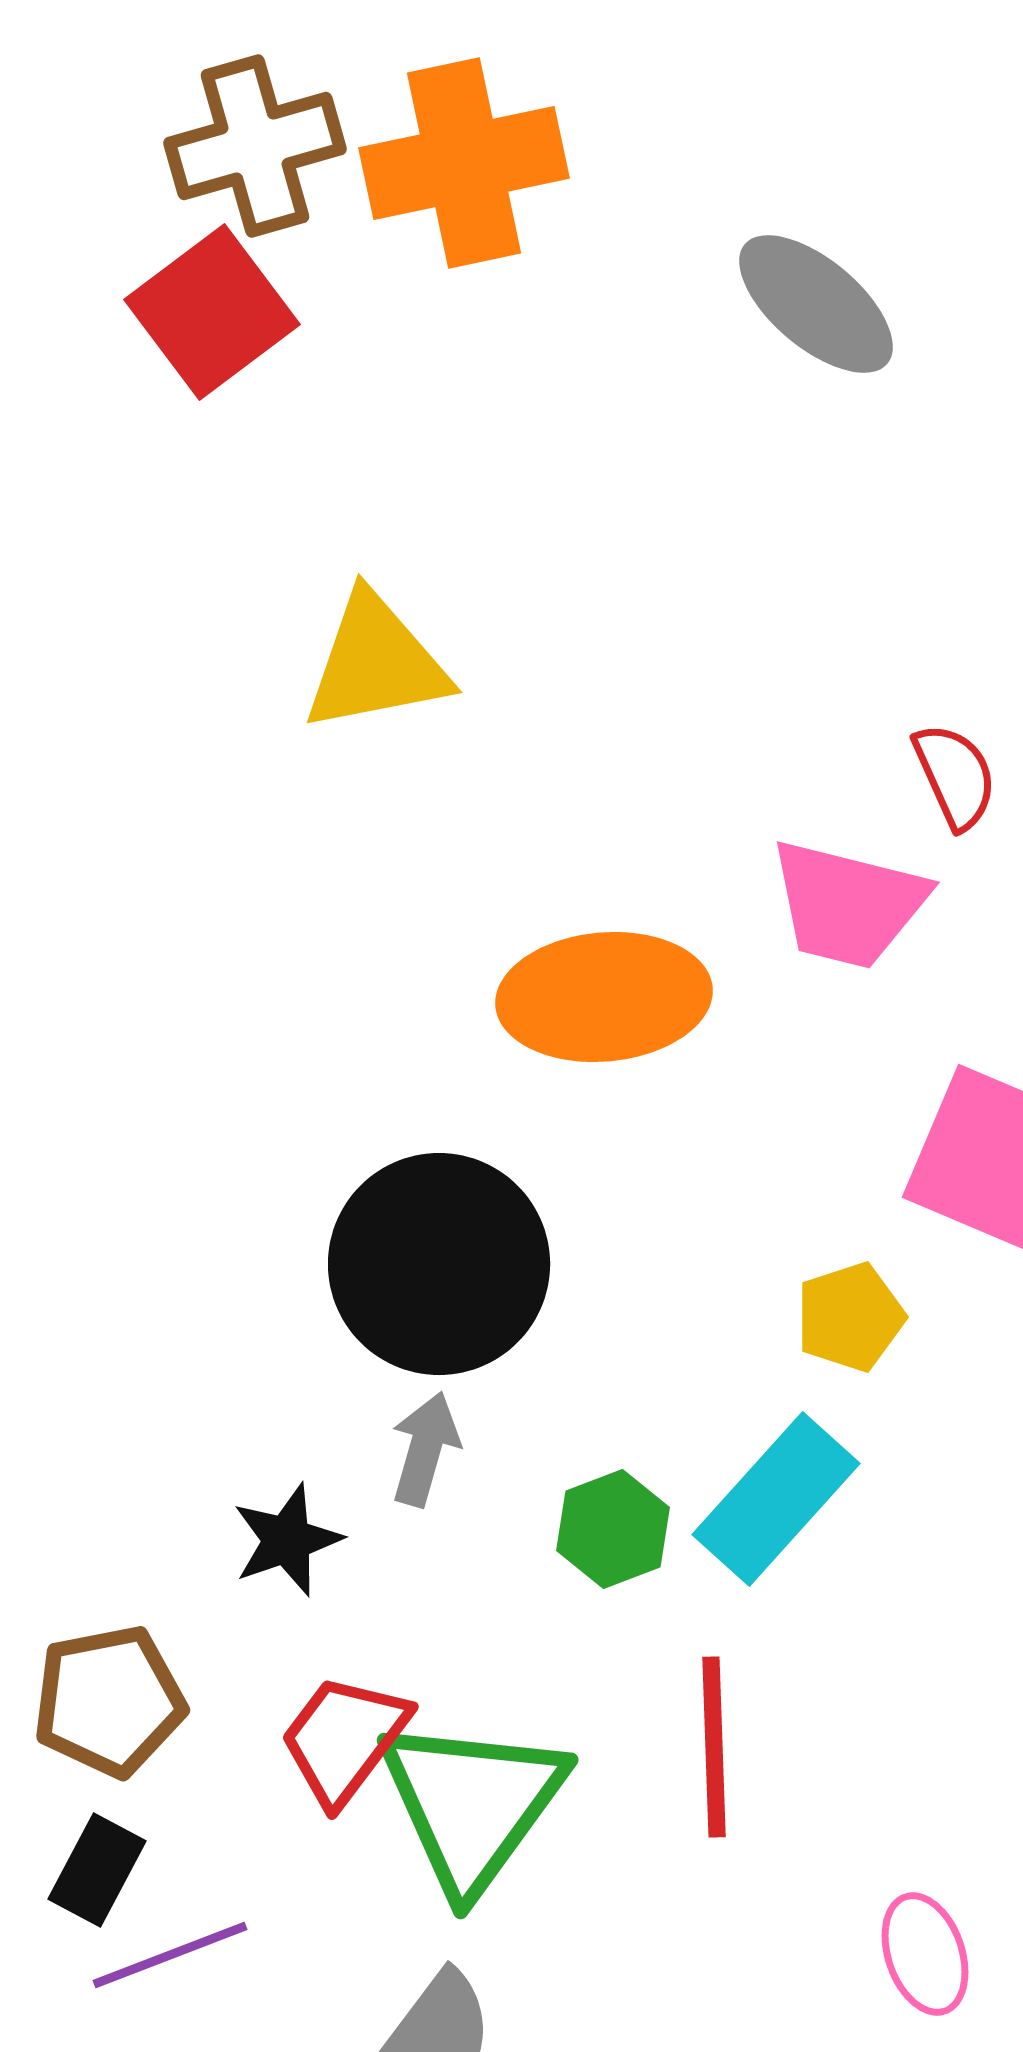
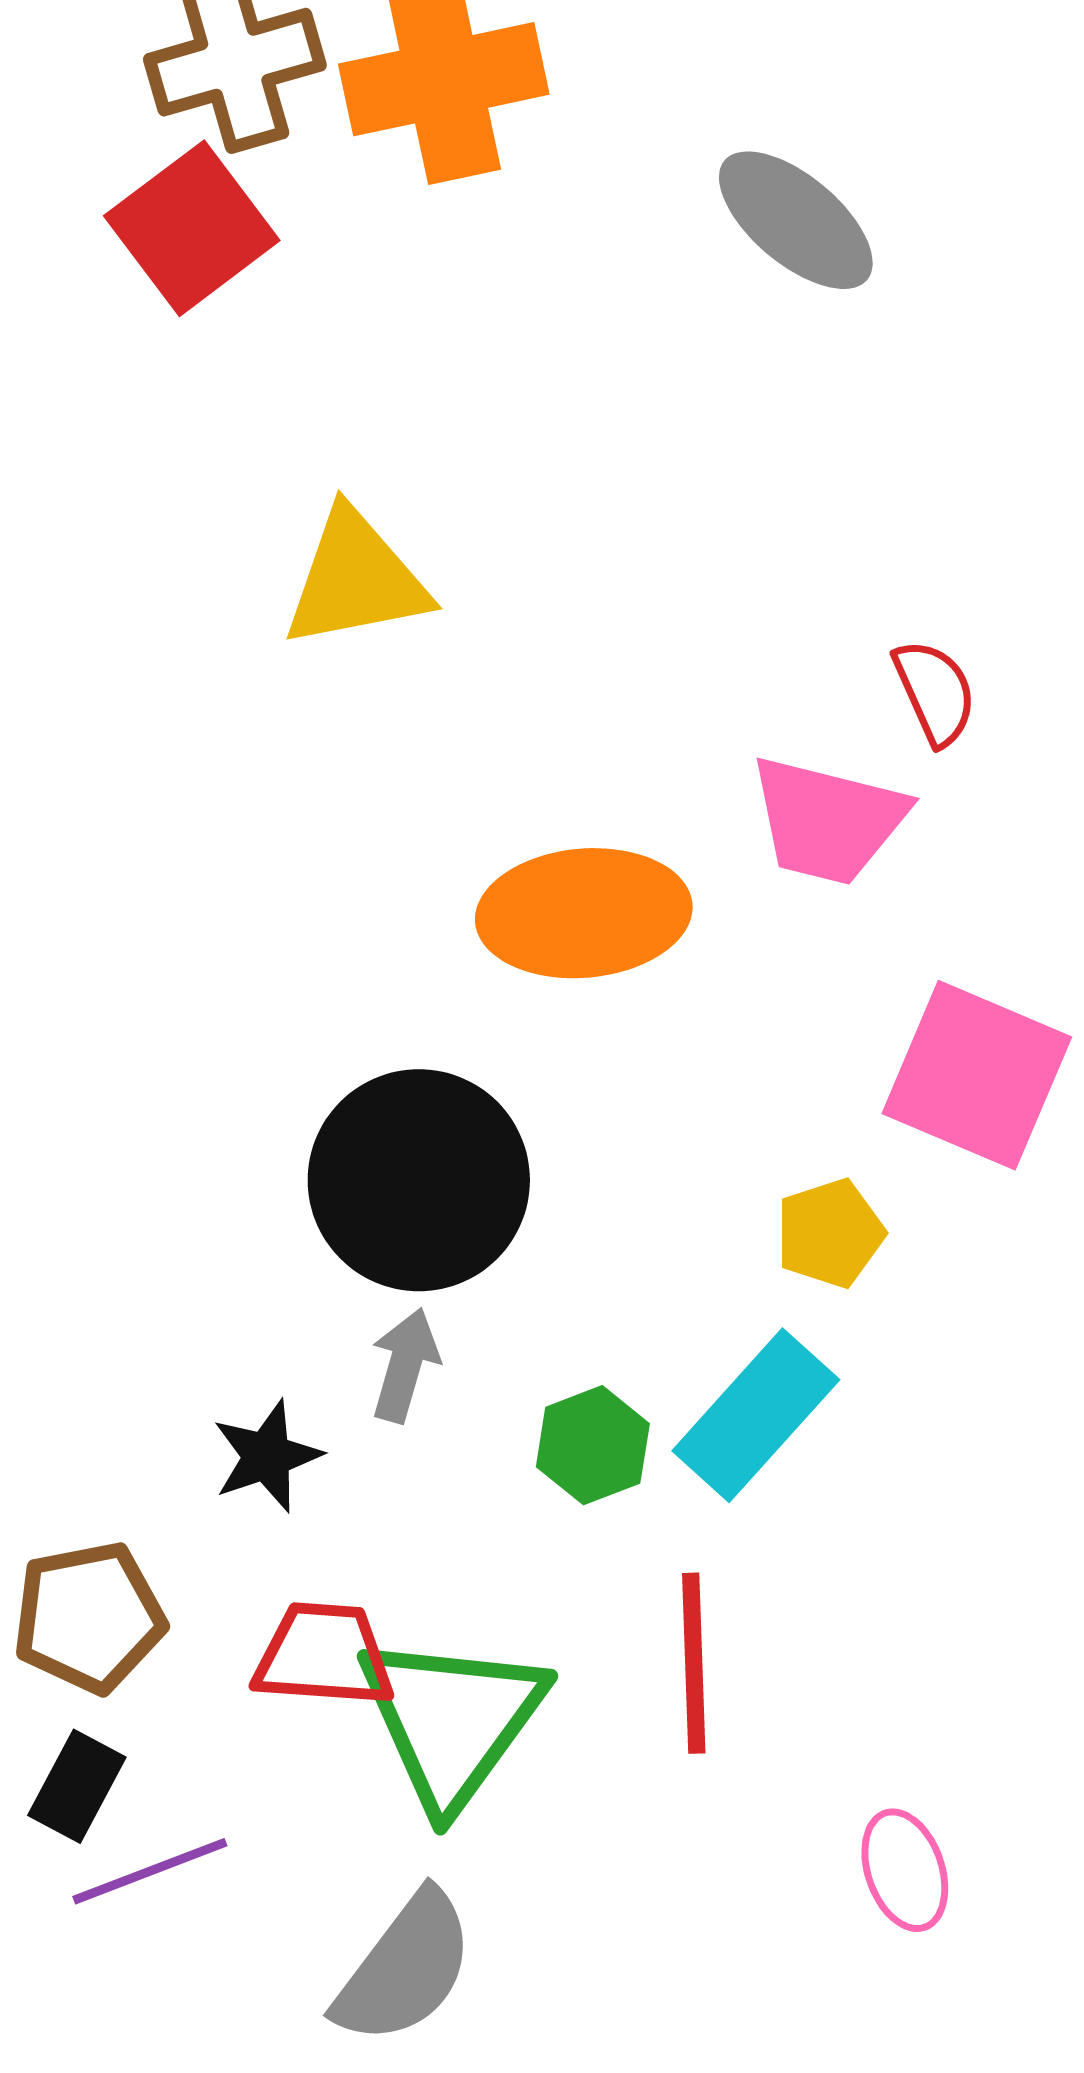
red trapezoid: (344, 1739) -> (324, 1655), turned 57

